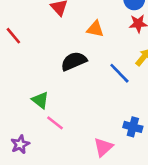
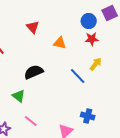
black semicircle: (74, 61) -> (34, 72), moved
pink line: (55, 123) -> (31, 121), moved

